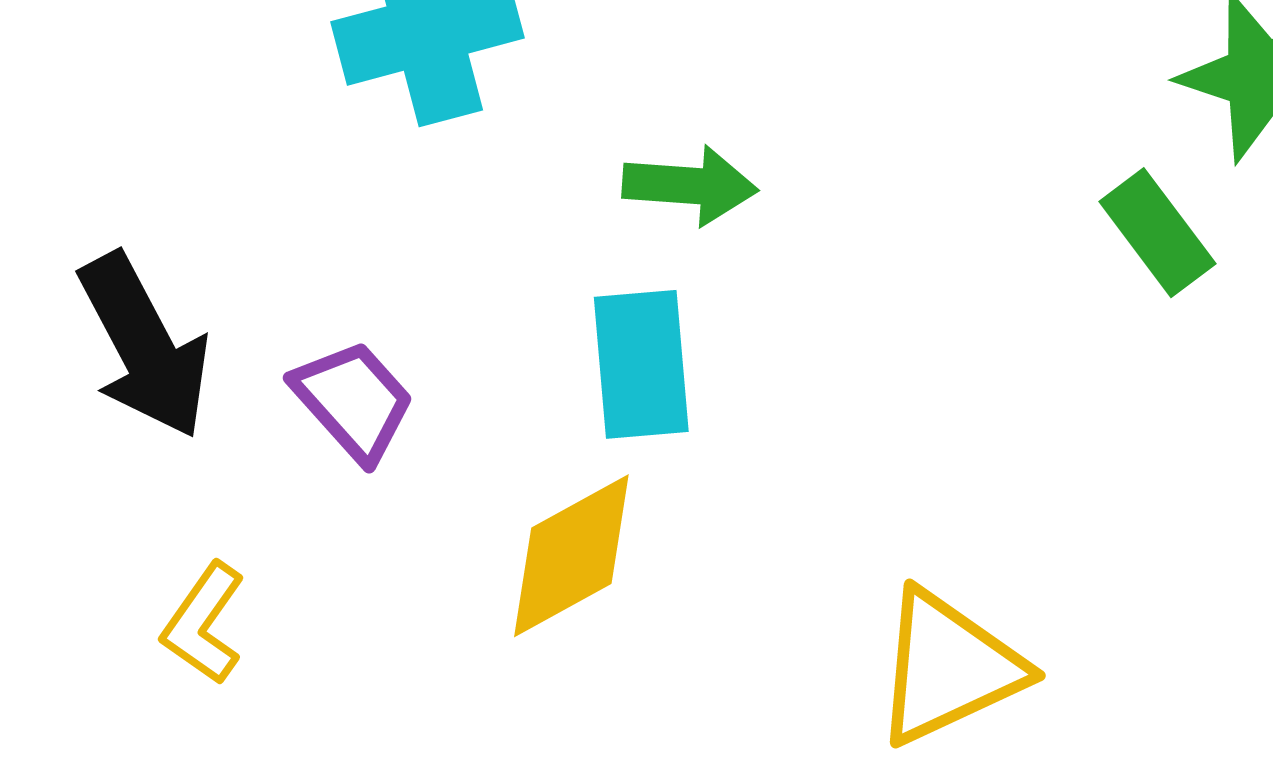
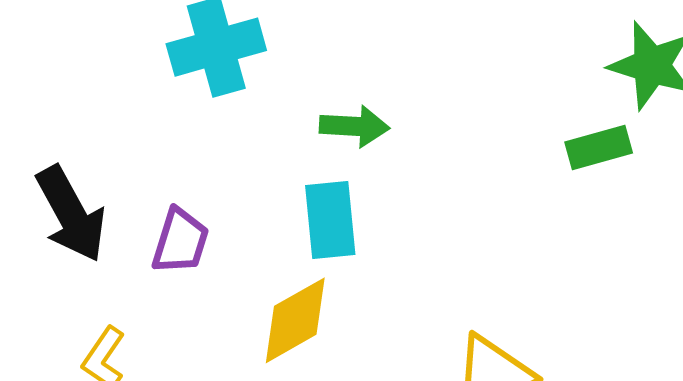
green rectangle: (1157, 233) -> (599, 147), turned -68
purple trapezoid: (353, 401) -> (180, 241), turned 60

